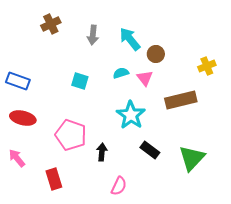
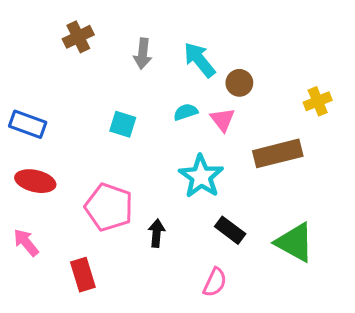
green triangle: (192, 158) -> (295, 242), turned -44
pink semicircle: (119, 186) -> (215, 282), moved

